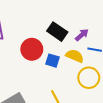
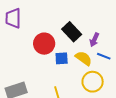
purple arrow: (82, 35) -> (94, 40), turned 144
blue square: (52, 61) -> (62, 58), turned -32

